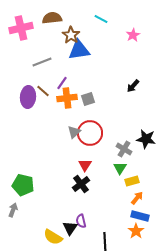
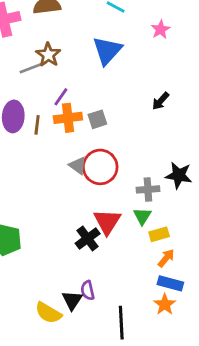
brown star: (71, 35) -> (48, 55), moved
blue triangle: (79, 50) -> (107, 51), moved, turned -40
brown line: (43, 91) -> (37, 125), moved, turned 56
gray triangle: (74, 132) -> (78, 166), turned -40
gray cross: (124, 149) -> (148, 189), turned -35
red triangle: (85, 165) -> (107, 222), moved, size x1.5

